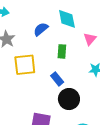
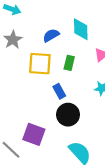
yellow square: (25, 65) -> (40, 64), moved

